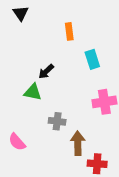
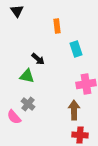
black arrow: (46, 72) -> (38, 59), turned -96
gray cross: (57, 121) -> (28, 104), moved, turned 32
brown arrow: (78, 143) -> (74, 110), moved

